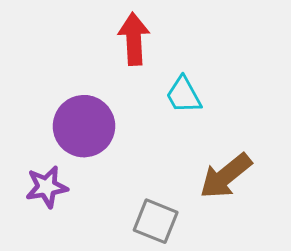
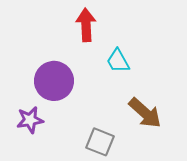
brown arrow: (226, 176) -> (145, 113), turned -99

